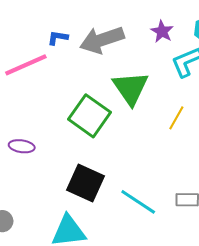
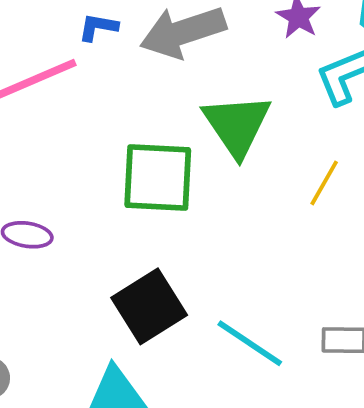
green square: (89, 116) -> (158, 178), turned -33
black square: (86, 183) -> (149, 306), turned 33

